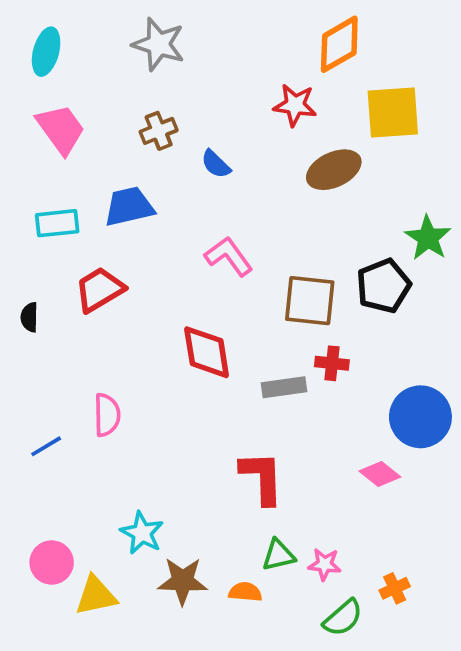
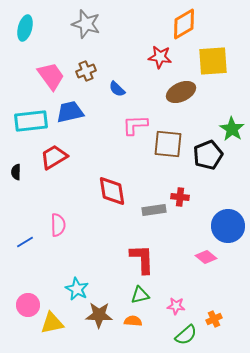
pink trapezoid: (61, 129) -> (51, 76), moved
cyan rectangle: (57, 223) -> (31, 121), size x1.4
pink L-shape: (229, 256) -> (135, 125), moved, turned -56
brown square: (310, 301) -> (168, 144), moved
green triangle: (278, 555) -> (140, 295), moved

